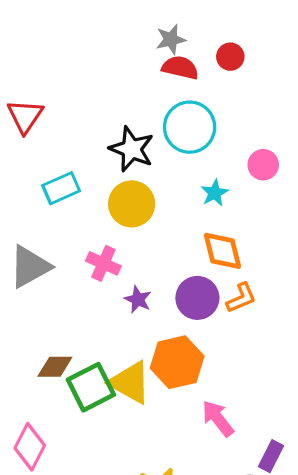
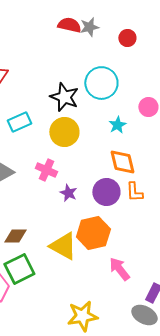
red semicircle: (180, 68) -> (69, 25), moved
orange L-shape: (241, 298) -> (134, 192), turned 110
green square: (91, 387) -> (19, 269), moved

